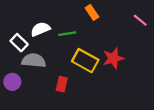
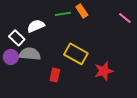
green line: (67, 34) -> (63, 14), moved
red star: (113, 58) -> (104, 71), moved
purple circle: (12, 82) -> (11, 57), moved

